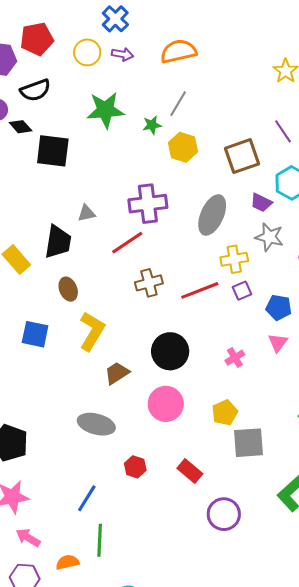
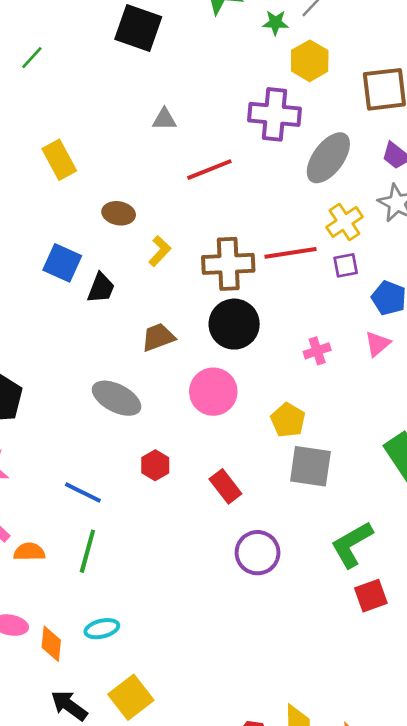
purple cross: (148, 204) -> (274, 114), moved
black trapezoid: (58, 242) -> (101, 288), moved, size x0.7
yellow cross: (234, 259) -> (344, 222), turned -36
brown cross: (149, 283) -> (228, 264), moved, size x1.4
brown ellipse: (68, 289) -> (119, 213), turned -70
yellow L-shape: (92, 331) -> (160, 251), moved, size x0.6
yellow pentagon: (225, 413) -> (288, 420), turned -30
blue line: (87, 498) -> (83, 492), turned 72
orange semicircle: (67, 562) -> (29, 552), moved

